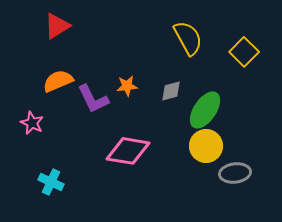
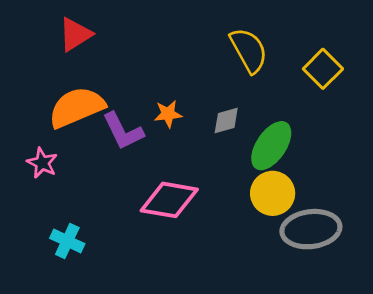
orange semicircle: (58, 81) -> (77, 107), size x1.4
gray ellipse: (235, 173) -> (311, 229), size x1.4

